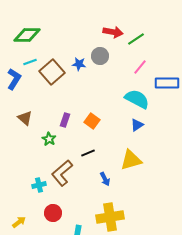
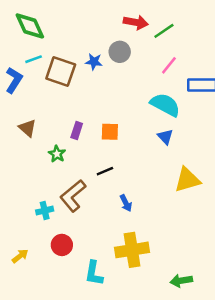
green diamond: (27, 35) -> (30, 26), turned 64
brown square: (52, 72) -> (61, 71), turned -30
orange square: (92, 121) -> (110, 132), turned -35
blue triangle: (137, 125) -> (165, 137), turned -40
yellow triangle: (131, 160) -> (187, 180), moved

